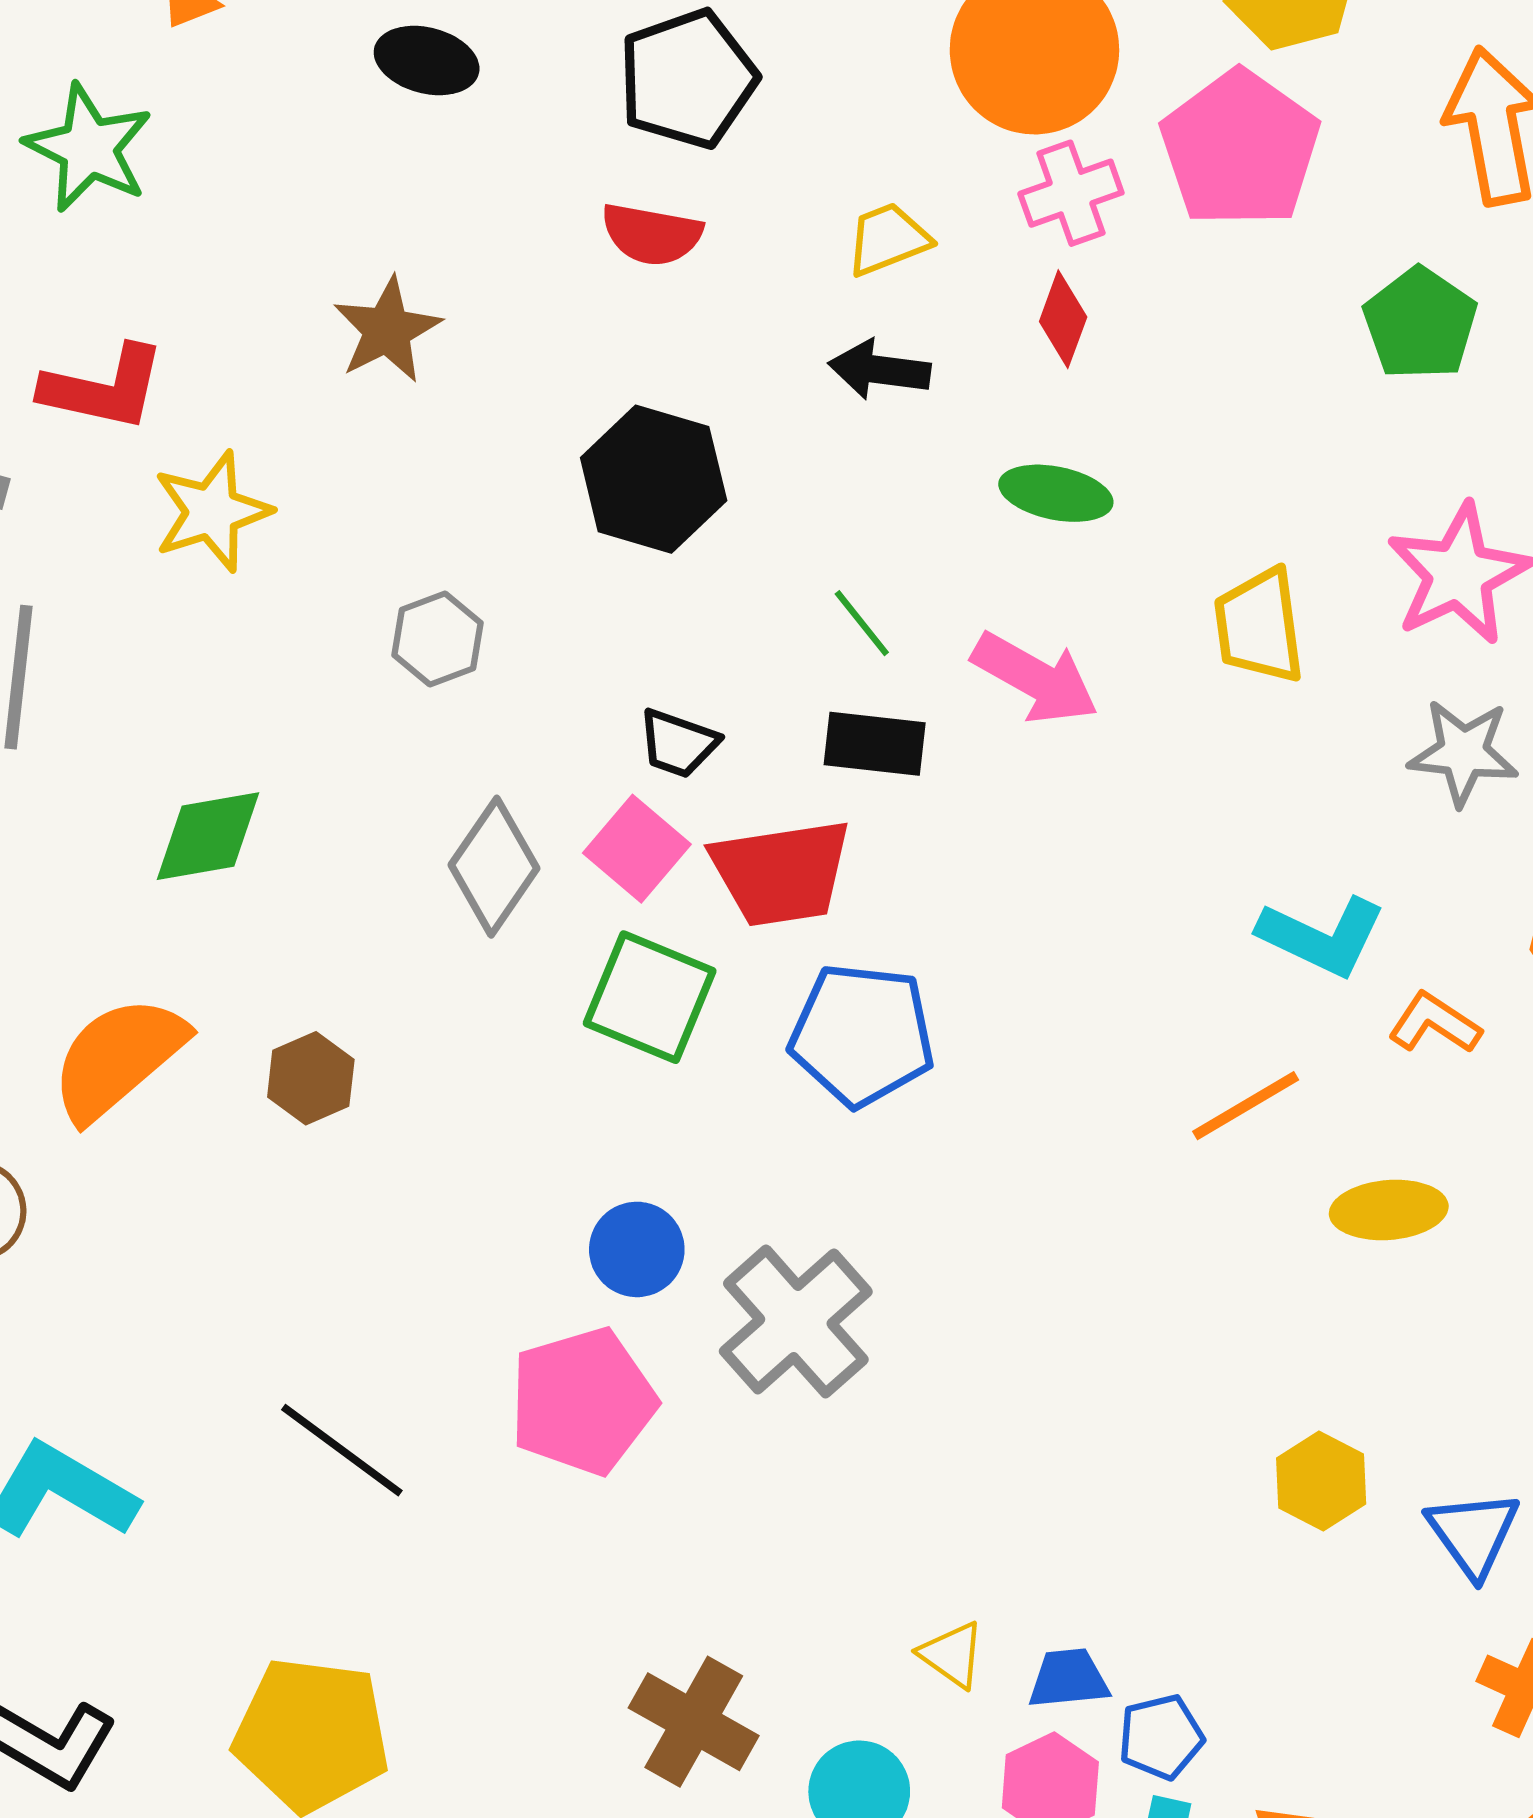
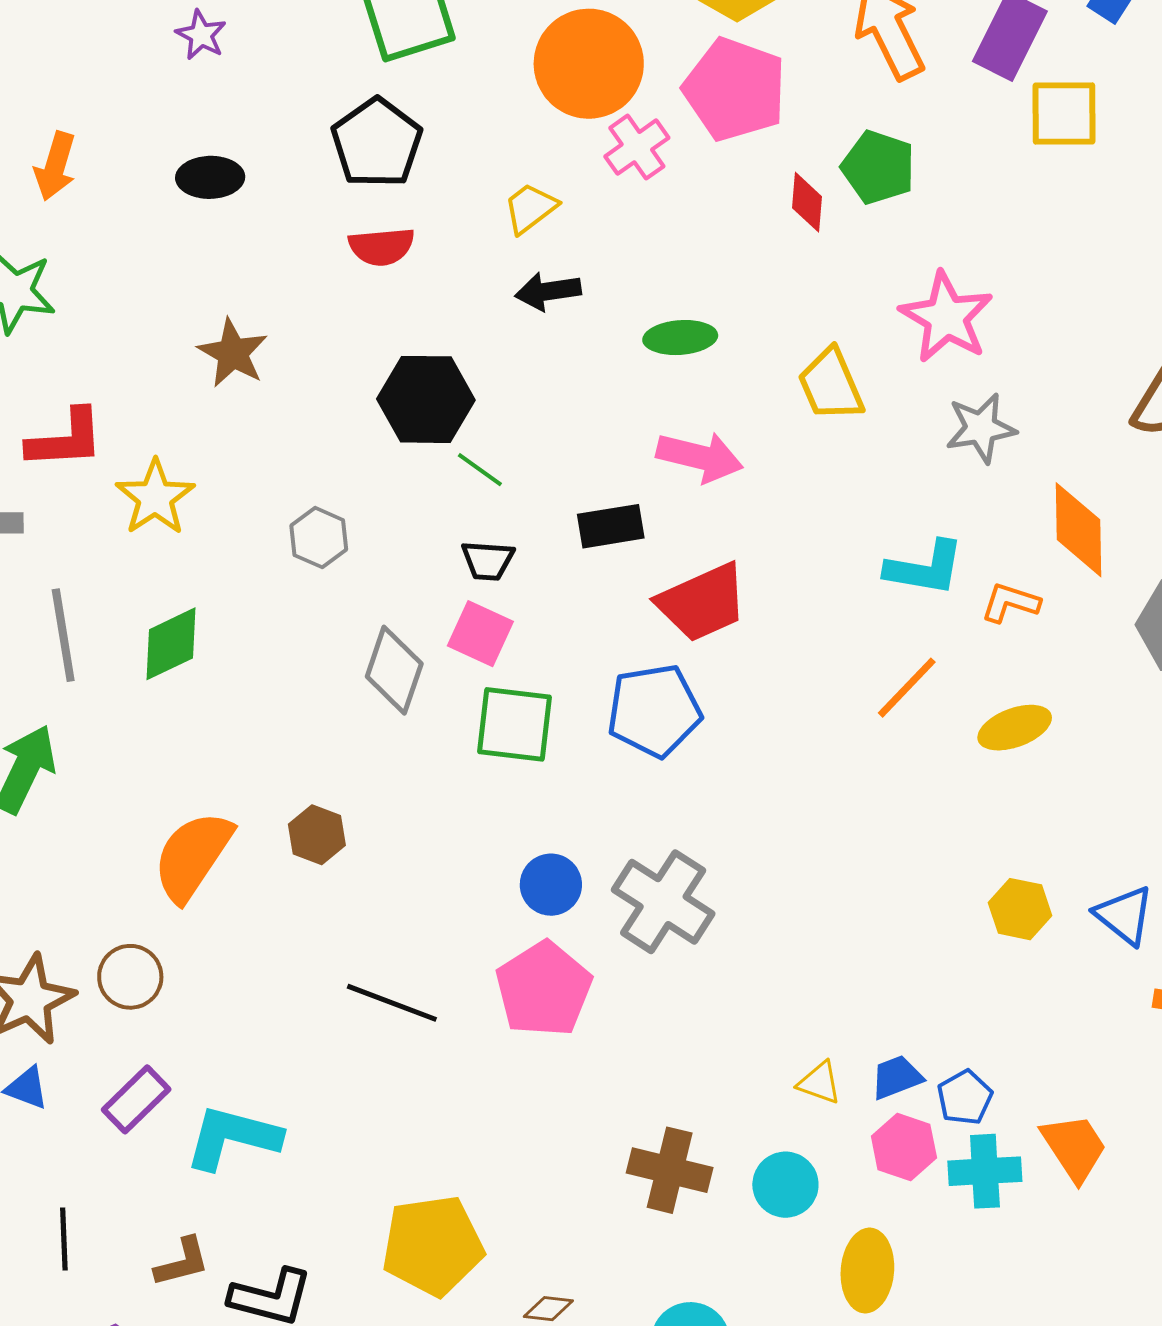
red diamond: (1063, 319) -> (807, 202), moved
green line: (862, 623) -> (480, 470), moved
green diamond: (208, 836) -> (171, 644), moved
red trapezoid: (781, 873) -> (702, 602), moved
black line: (342, 1450) -> (392, 1003), moved

